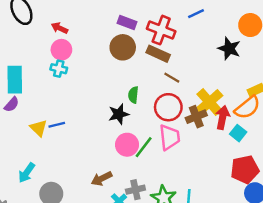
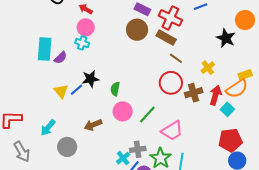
green semicircle: (133, 95) -> (115, 89), moved
yellow cross: (209, 102) -> (208, 68), moved, size x0.6
purple semicircle: (12, 104) -> (60, 58), moved
black star: (119, 114) -> (90, 79), moved
blue line: (57, 125) -> (77, 90), turned -32
pink trapezoid: (170, 137) -> (172, 131), moved, turned 60
pink circle: (127, 145) -> (123, 111), moved
brown arrow: (102, 179) -> (93, 125), moved

